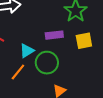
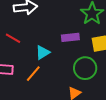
green circle: (47, 63) -> (85, 68), moved

